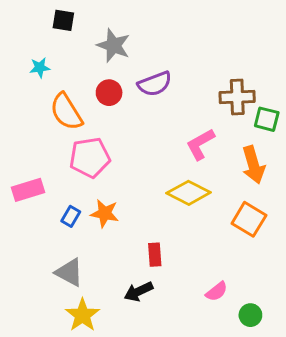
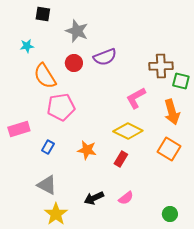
orange star: (105, 213) -> (87, 150), moved
red rectangle: (155, 255) -> (121, 159), moved, turned 35
pink semicircle: (217, 292) -> (126, 198), moved

